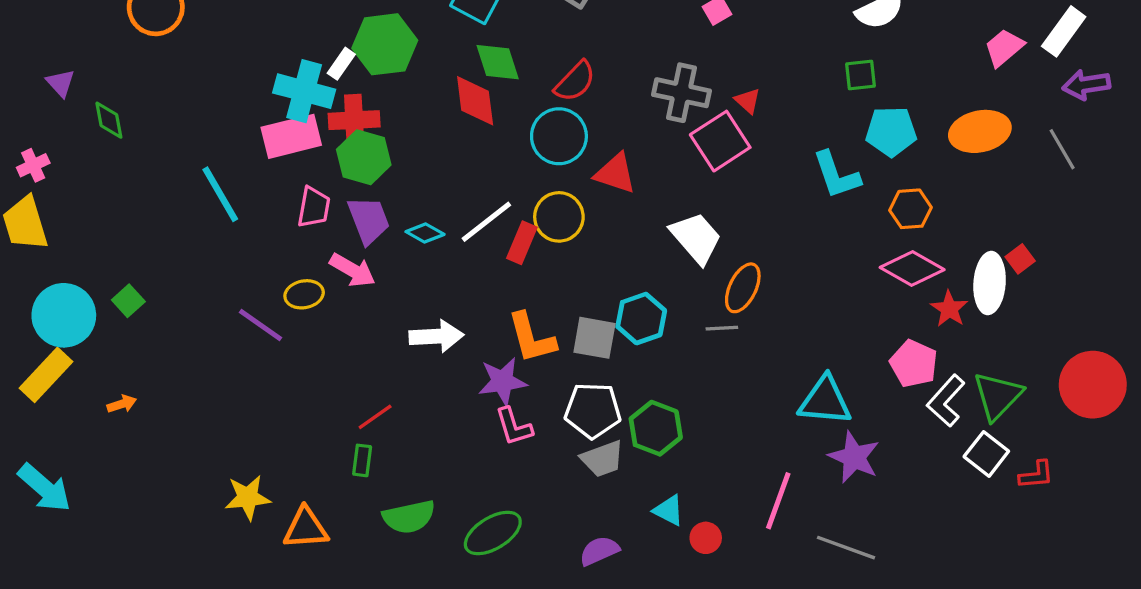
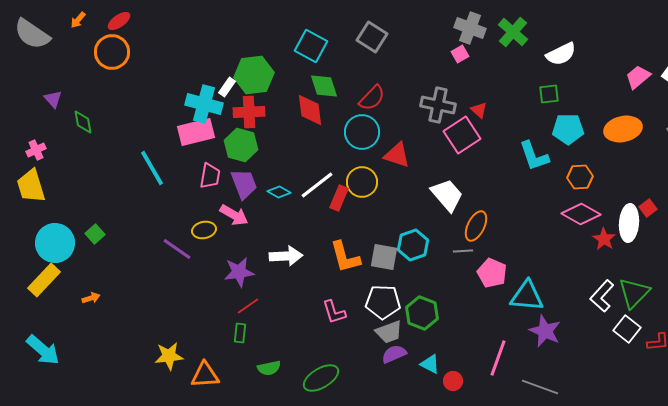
red cross: (354, 120) -> (249, 112), moved
pink pentagon: (914, 364) -> (492, 273), moved
purple star: (502, 381) -> (239, 272), moved
green semicircle: (409, 517) -> (269, 368), size x0.7
purple semicircle: (599, 551) -> (394, 354), moved

